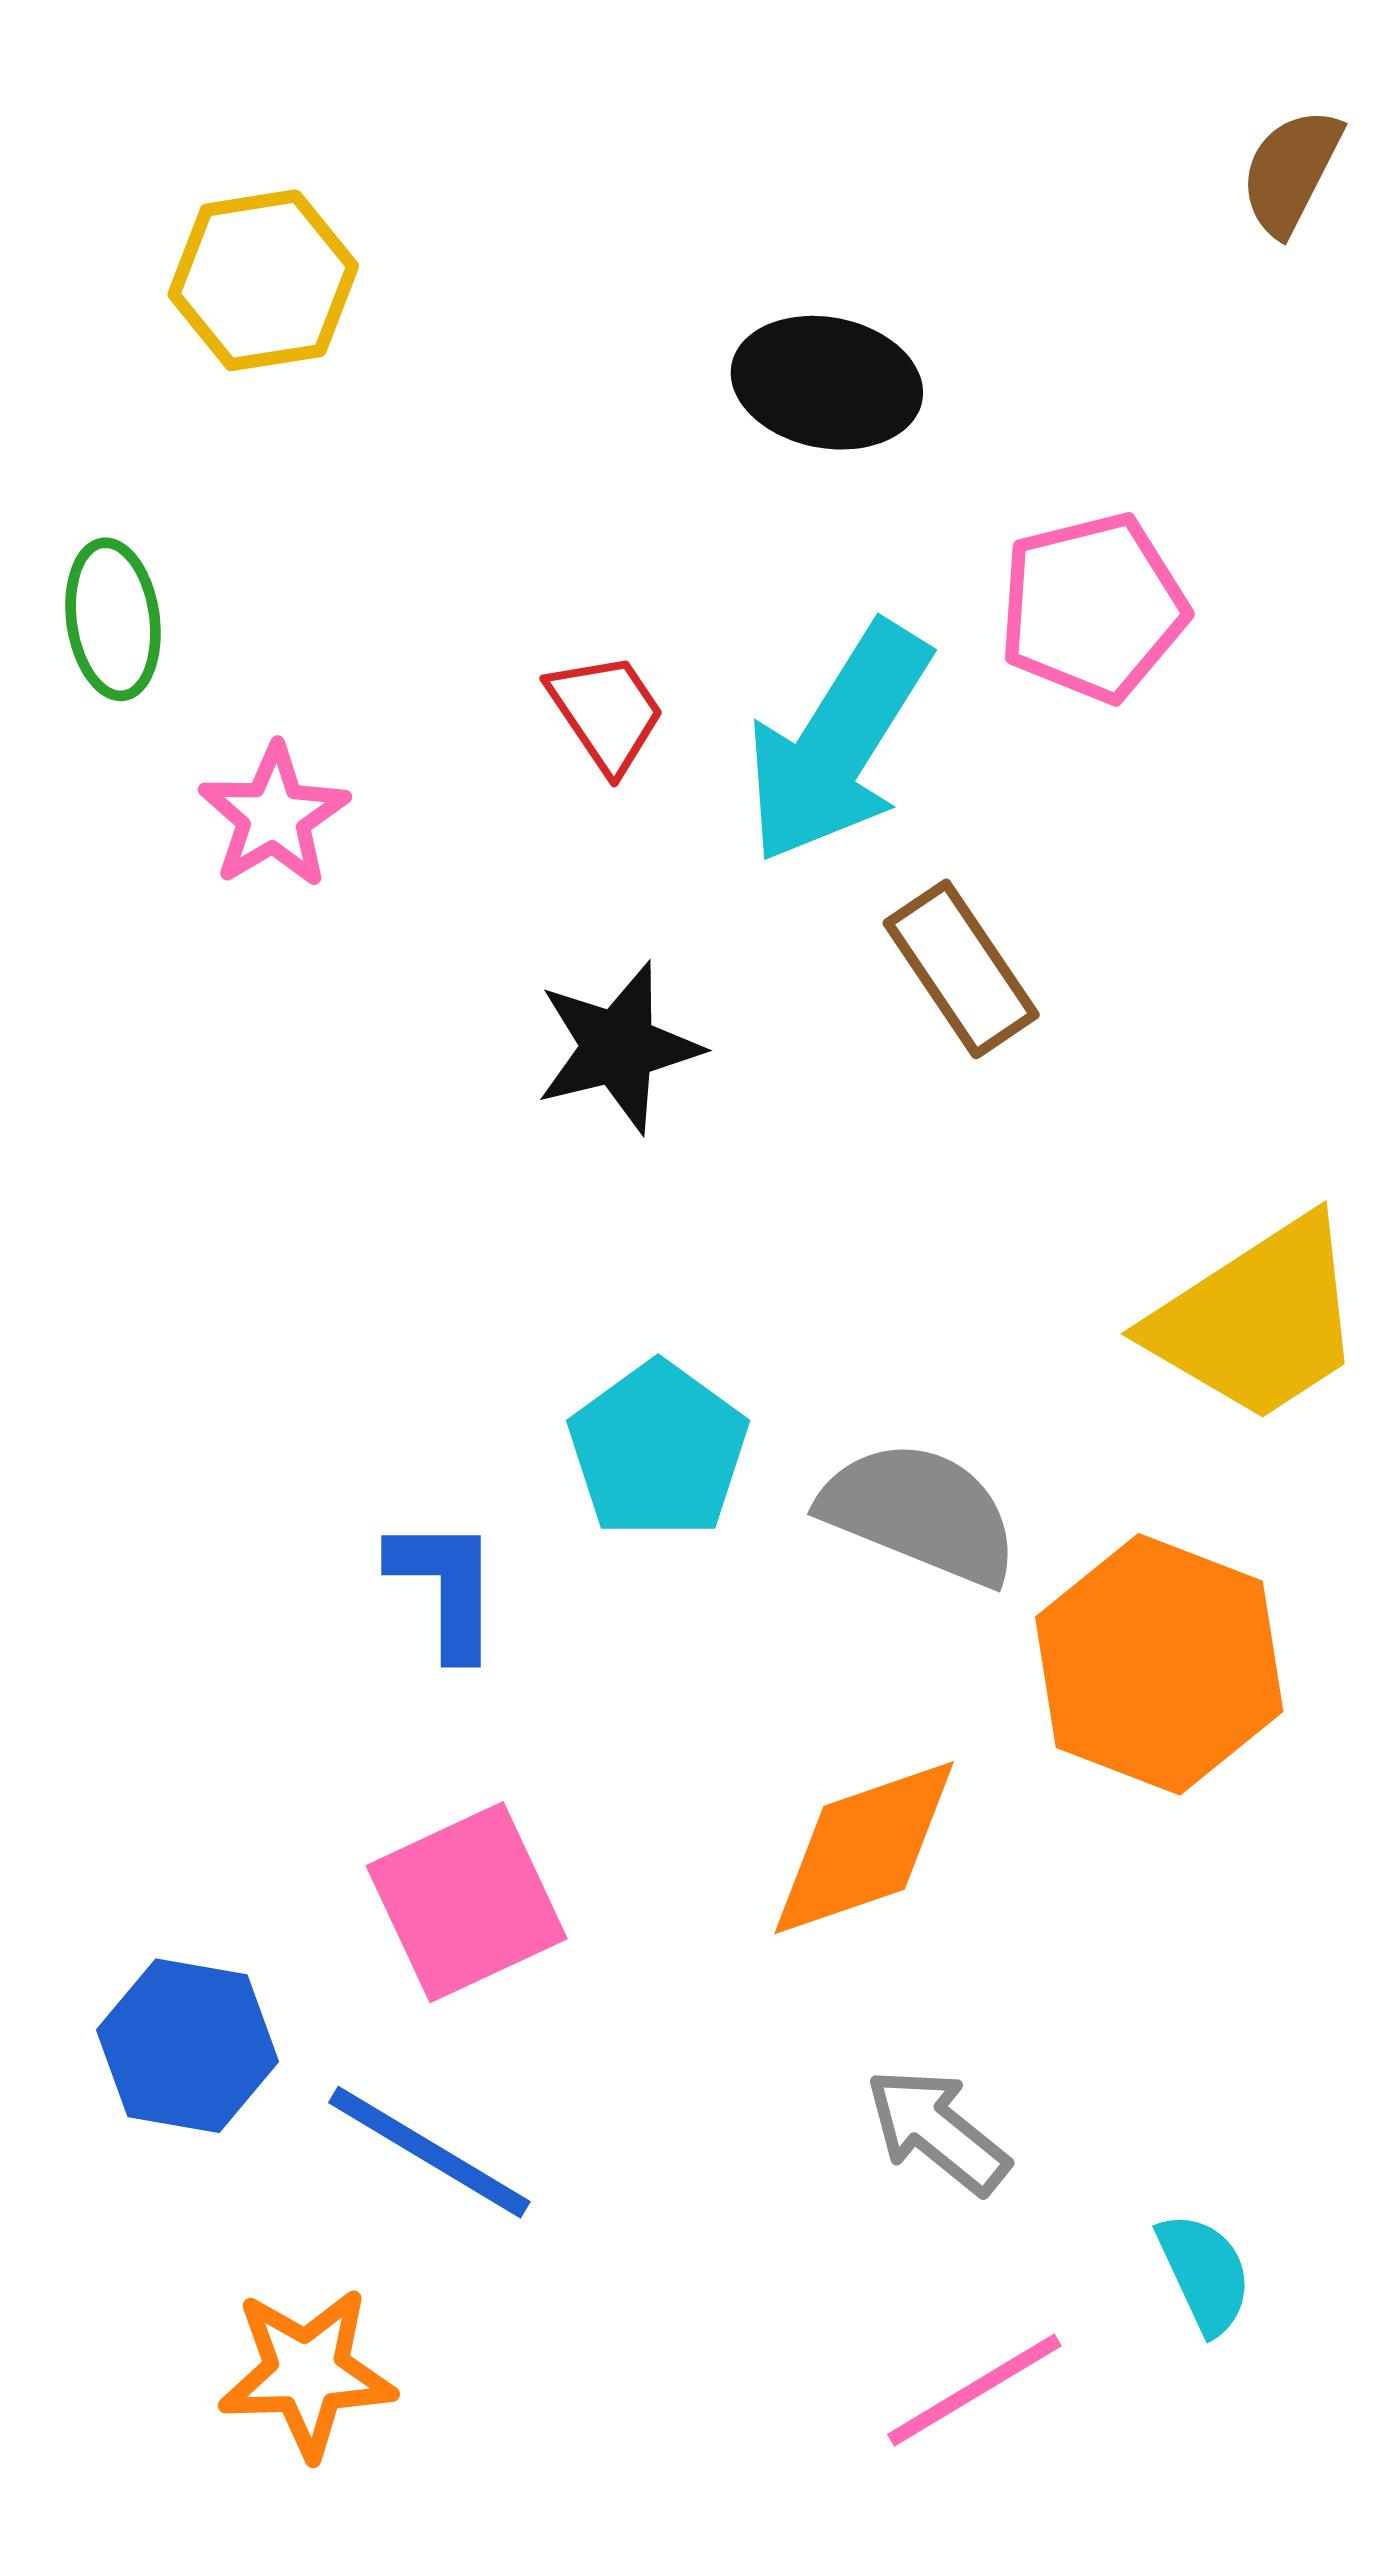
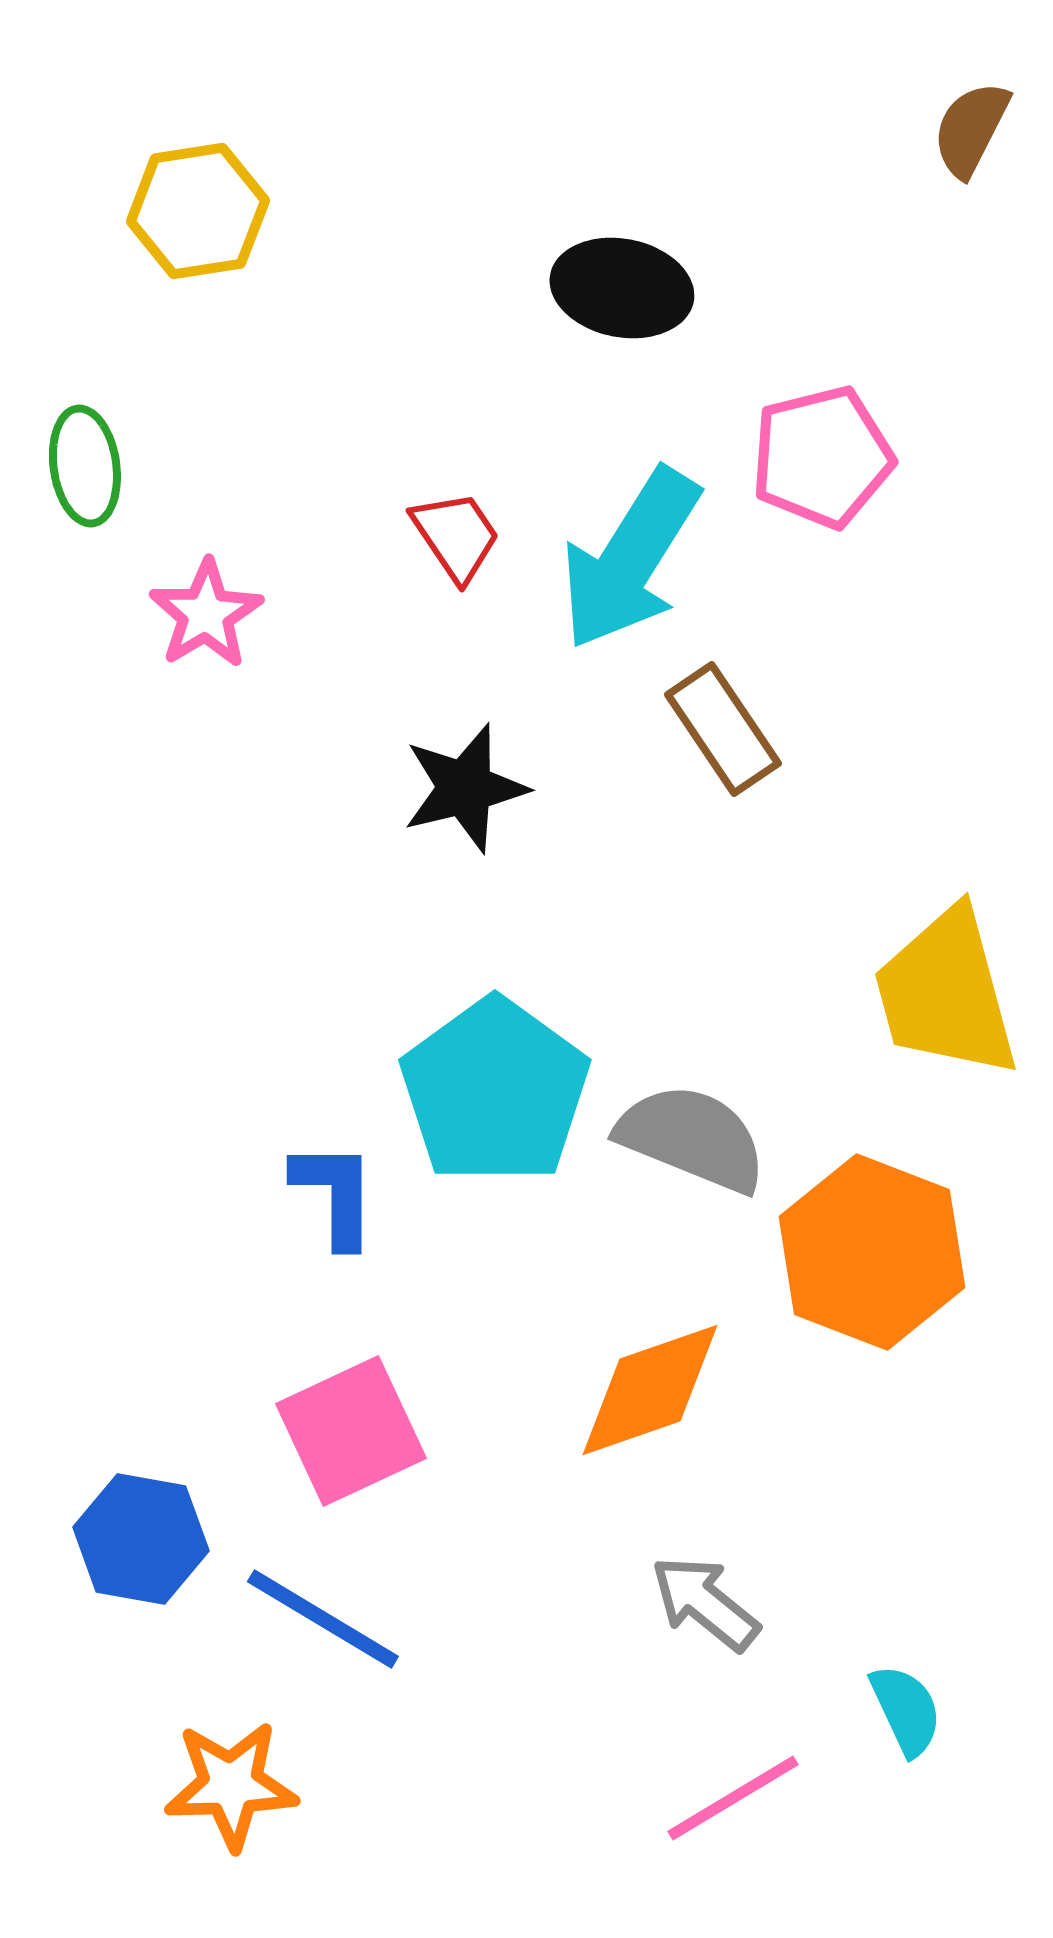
yellow trapezoid: (1258, 1320) -> (946, 993), turned 108
cyan pentagon: (658, 1450) -> (495, 1091), size x1.4

